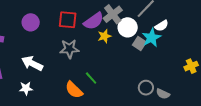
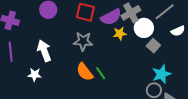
cyan star: (151, 38) -> (161, 74), moved
white arrow: (32, 63) -> (44, 51), turned 35
orange semicircle: (74, 90) -> (85, 72), moved

